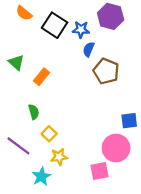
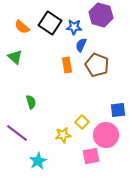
orange semicircle: (24, 13) -> (22, 27), moved
orange rectangle: (41, 77) -> (67, 65), moved, turned -49
yellow square: (49, 134) -> (82, 122), moved
yellow star: (59, 157) -> (63, 135), moved

